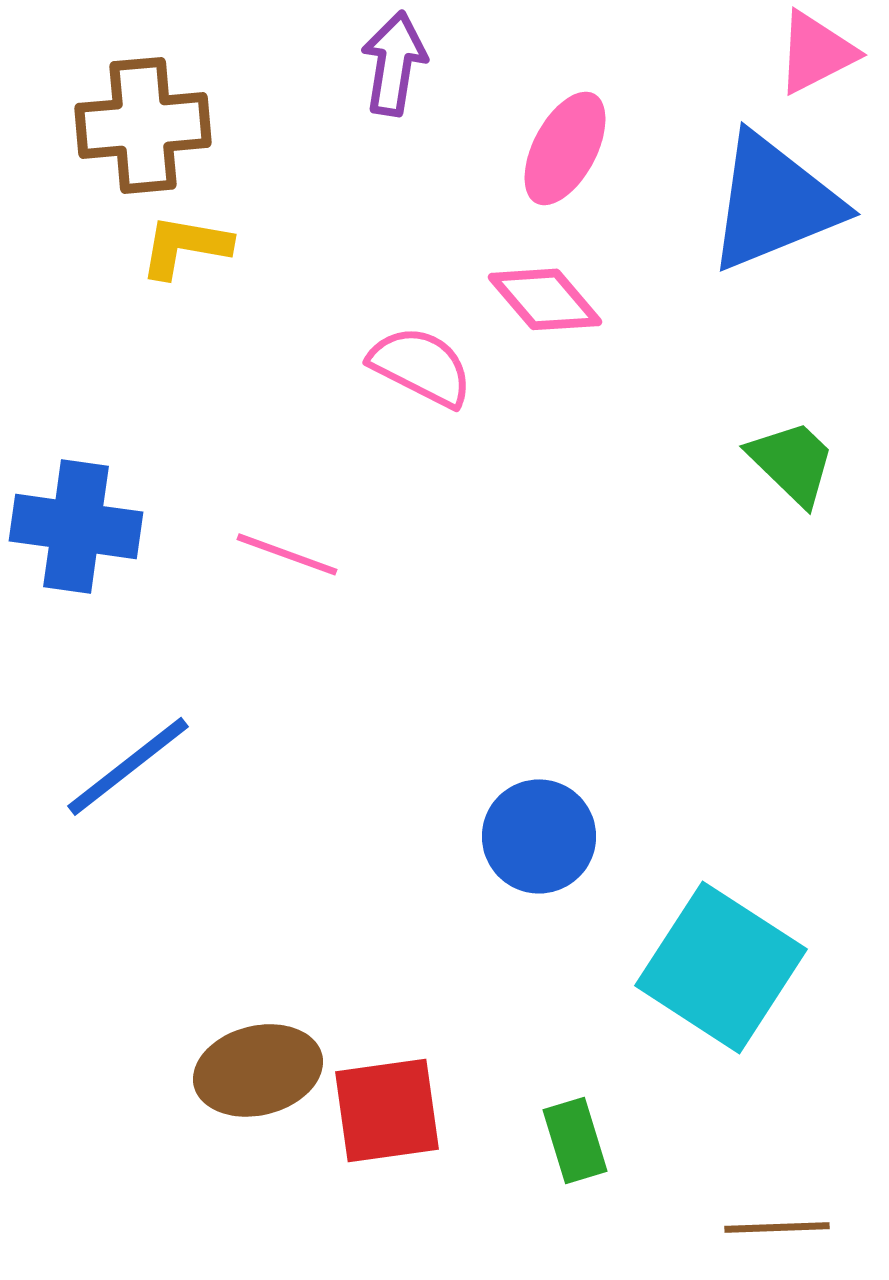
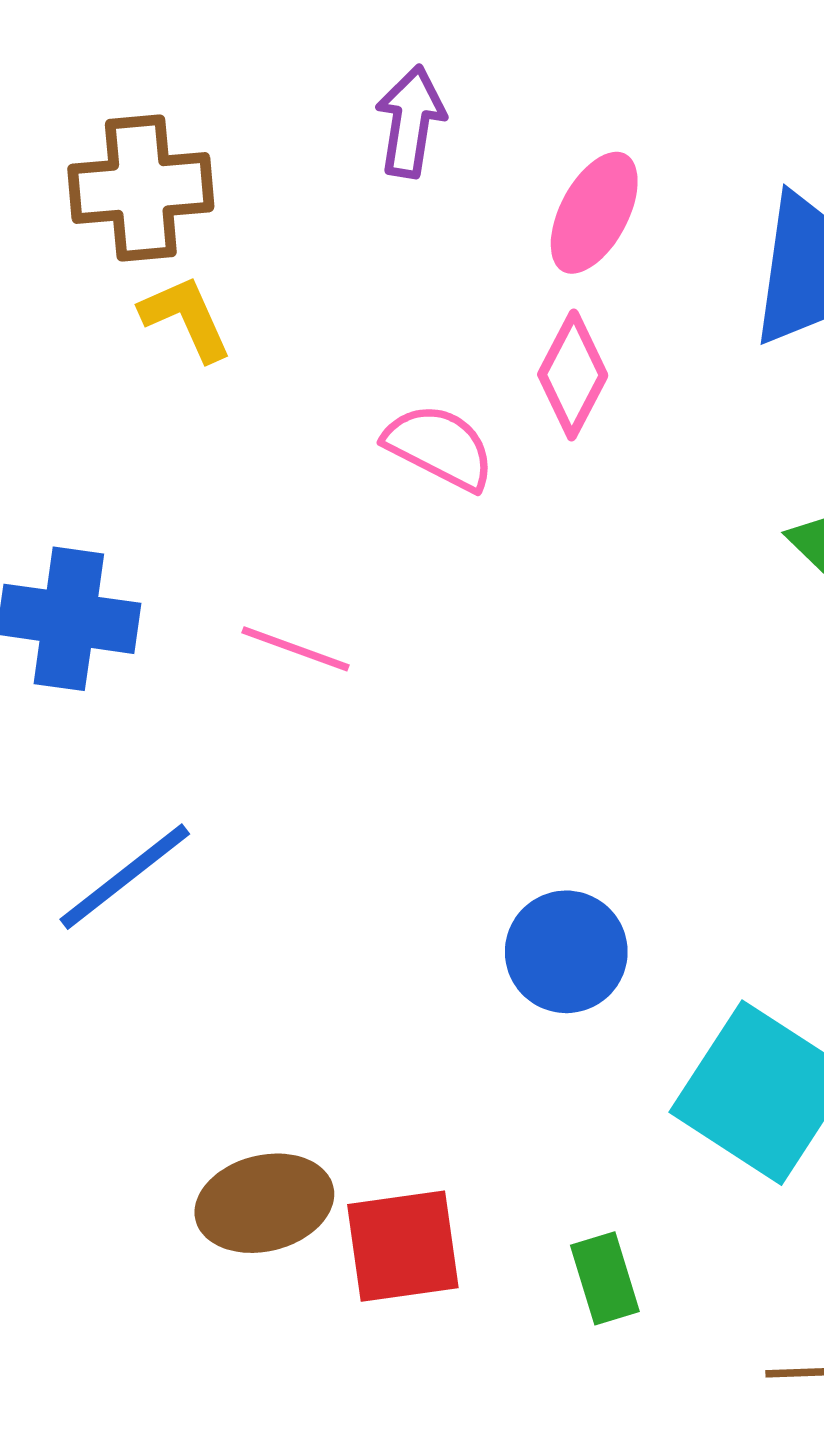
yellow L-shape: (185, 246) -> (186, 318), turned 56
pink diamond: (545, 299) -> (573, 375), turned 68

